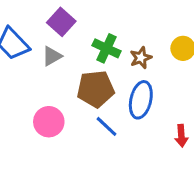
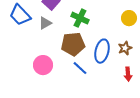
brown star: (141, 58) -> (125, 48), moved

